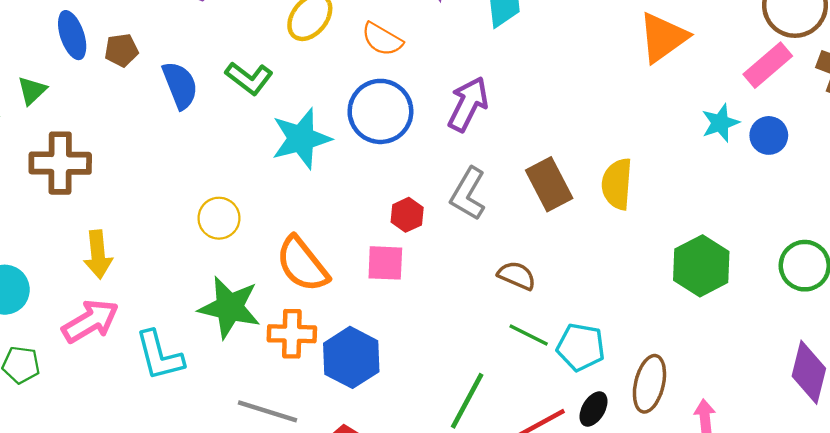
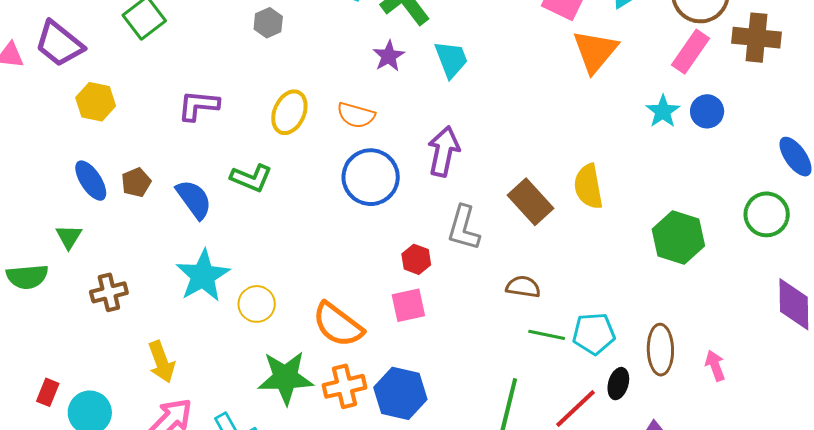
cyan star: (301, 139) -> (203, 276), moved
brown cross: (60, 163) -> (109, 292), size x0.7

